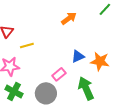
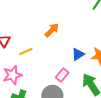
orange arrow: (69, 18) -> (52, 30), moved

